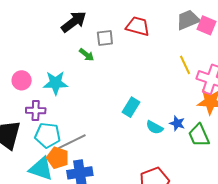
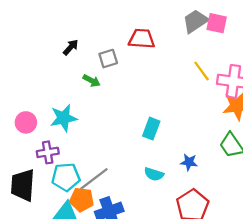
black arrow: (74, 22) -> (71, 47), size x0.6
blue star: (177, 123) -> (189, 162), moved
cyan semicircle: (155, 127) -> (154, 174), moved

